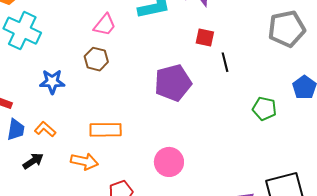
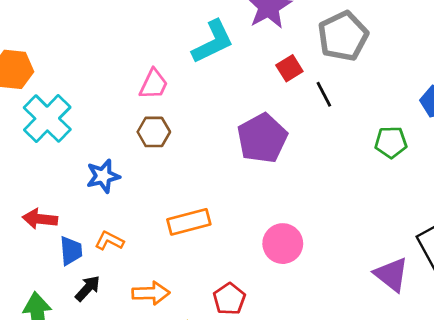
gray pentagon: (287, 29) -> (343, 36), moved
cyan cross: (22, 31) -> (47, 119), turned 33
red square: (205, 38) -> (289, 68), turned -30
black arrow: (33, 161) -> (88, 288), moved
orange arrow: (84, 161) -> (151, 293), moved

